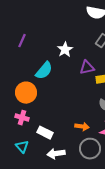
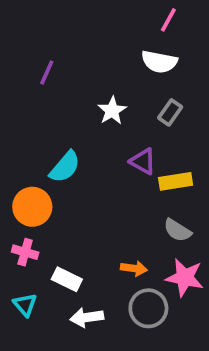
purple line: (22, 41) -> (47, 73), moved
white star: (65, 50) -> (112, 111), moved
purple triangle: (87, 68) -> (143, 161), turned 42

